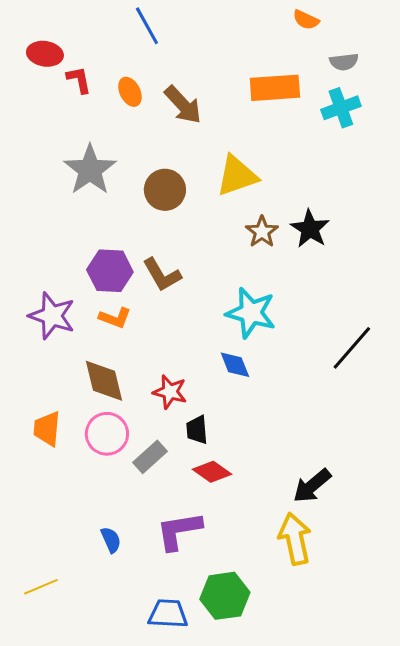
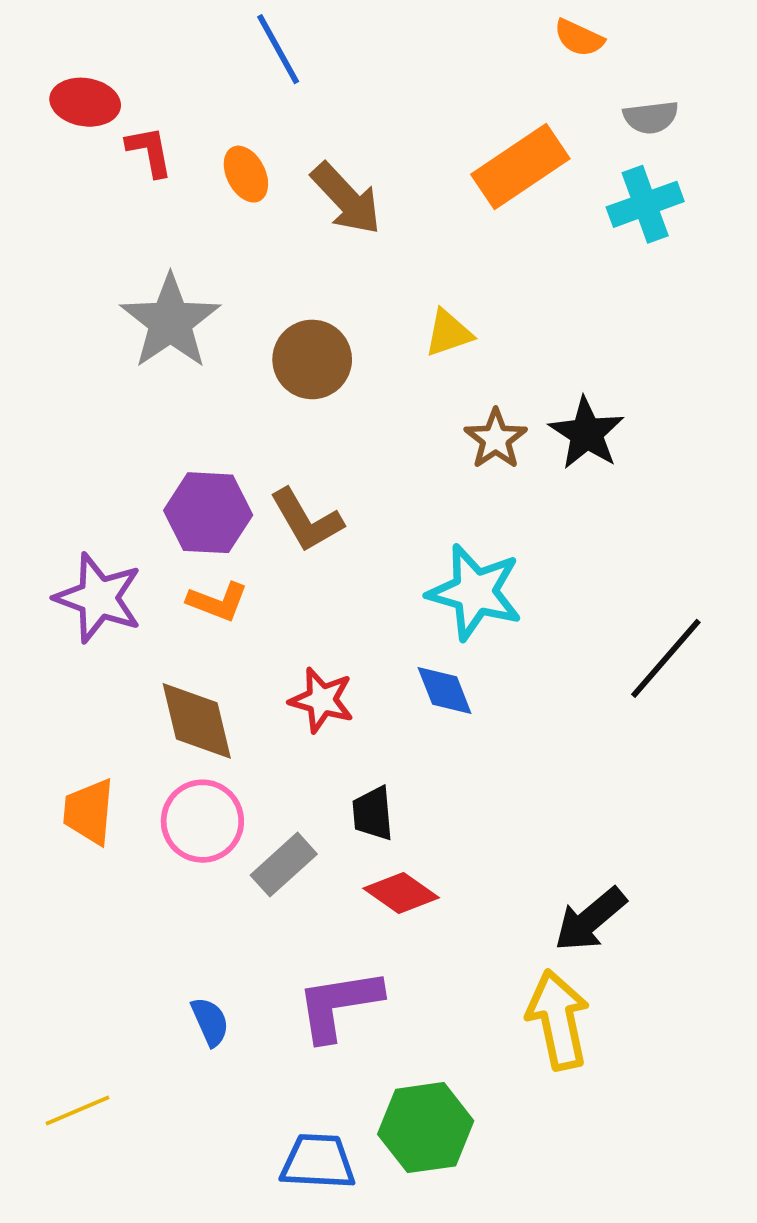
orange rectangle: (275, 88) -> (520, 166), turned -30
yellow triangle: (237, 176) -> (448, 333), size x0.6
red star: (170, 392) -> (322, 700), moved

